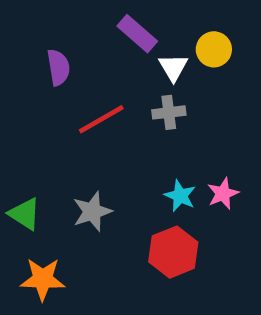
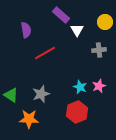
yellow circle: (214, 49) -> (105, 22), moved
gray cross: (169, 112) -> (99, 50), moved
orange star: (43, 279) -> (29, 119), moved

